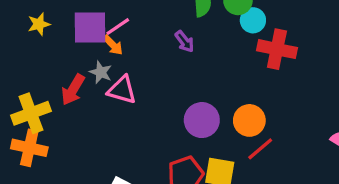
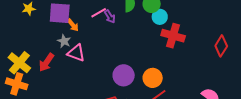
pink line: (118, 27) -> (99, 13), moved
purple arrow: (185, 41) -> (110, 17), moved
red arrow: (73, 90) -> (46, 62), moved
yellow cross: (31, 113) -> (19, 63), turned -35

